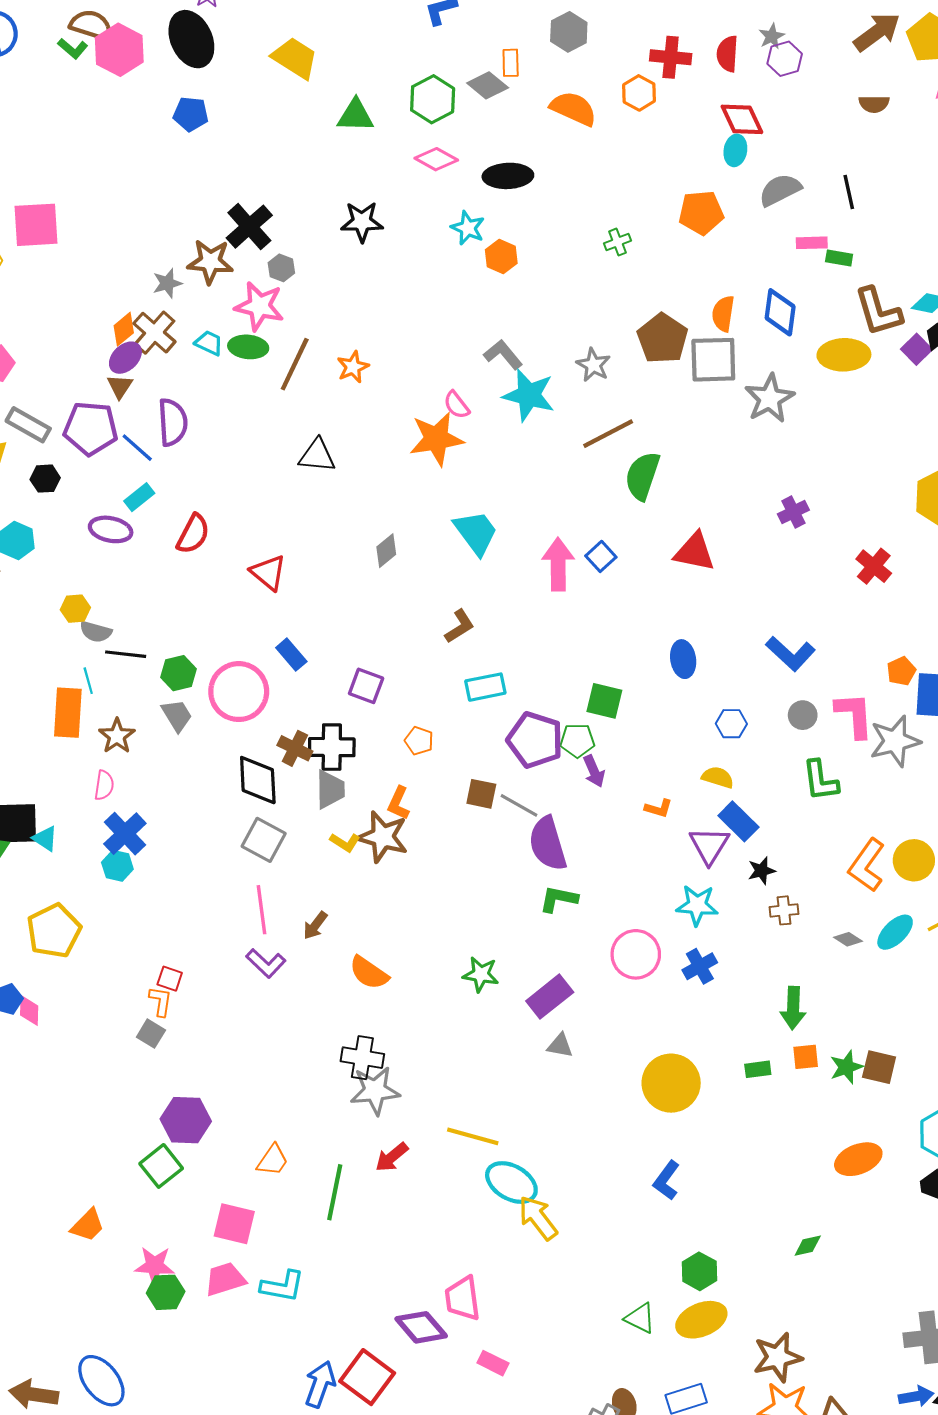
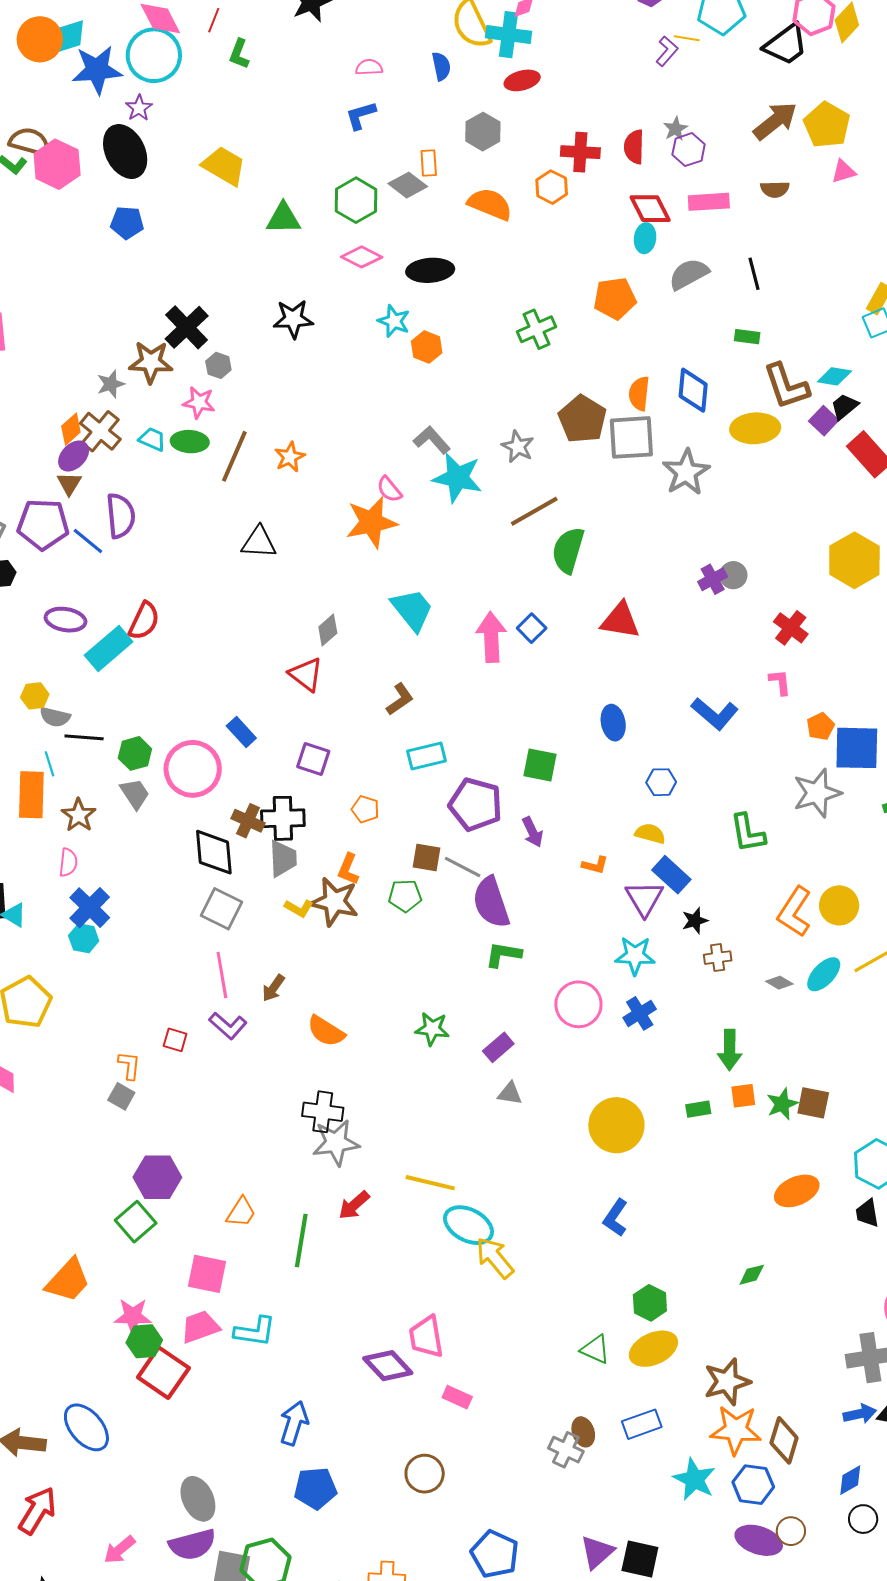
green cross: (618, 242) -> (536, 329), size x1.5
pink rectangle: (812, 243) -> (709, 202), moved, size x1.4
pink star: (259, 306) -> (199, 403), size x0.7
cyan rectangle: (139, 497) -> (109, 649), moved, size x1.6
red triangle: (268, 573) -> (306, 674), moved
gray circle: (803, 715) -> (733, 575), moved
pink L-shape: (854, 715) -> (780, 682), moved, size x0.6
green pentagon: (577, 741) -> (405, 896), moved
red square: (170, 979) -> (175, 1040), moved
purple rectangle: (550, 997) -> (498, 1047), size x0.7
orange trapezoid: (88, 1225) -> (68, 1280), size x1.4
red square: (367, 1377) -> (163, 1373), moved

